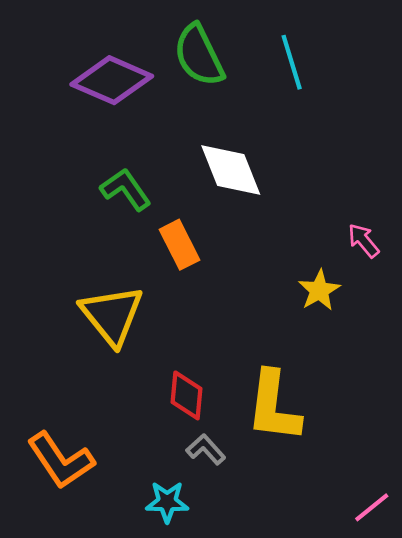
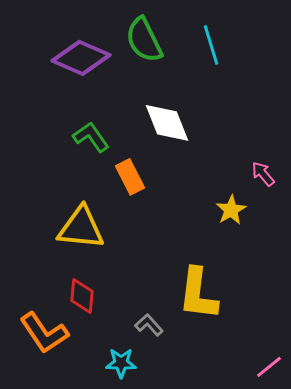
yellow triangle: (112, 315) -> (81, 228), turned -45
red diamond: (186, 395) -> (82, 296), moved

